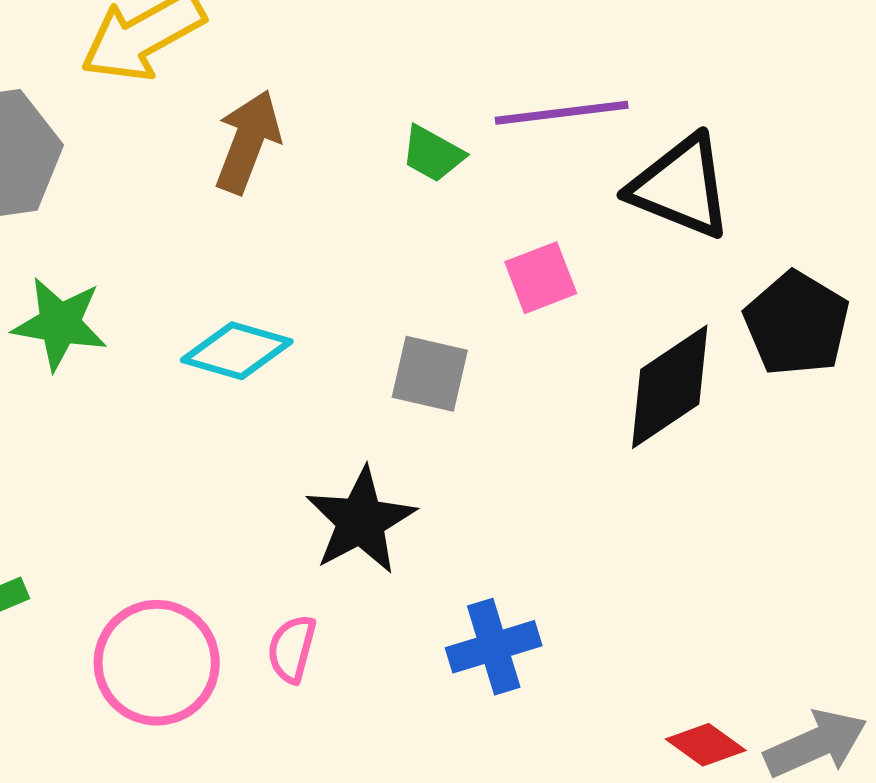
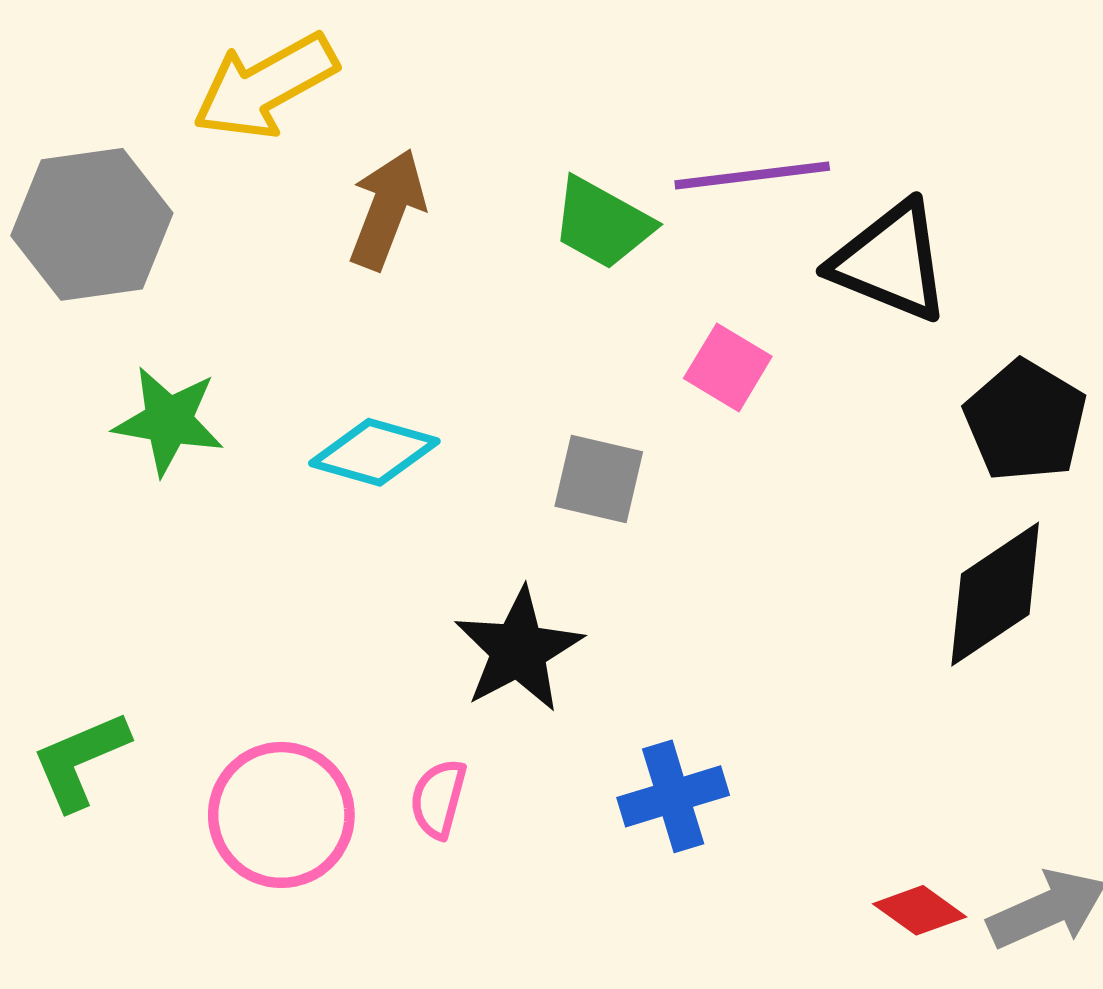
green trapezoid: (433, 154) -> (602, 223), size x1.4
pink square: (541, 278) -> (728, 367), turned -38
black diamond: (670, 387) -> (995, 594), moved

